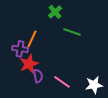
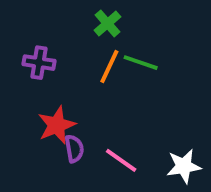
orange line: (32, 39) -> (109, 66), moved
purple cross: (20, 49) -> (39, 63), moved

